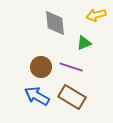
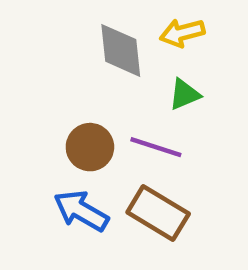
yellow arrow: (96, 15) -> (182, 33), moved

